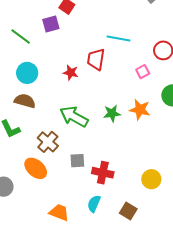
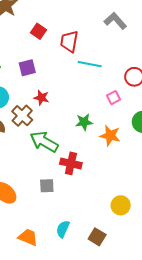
purple square: (51, 24) -> (27, 68), moved
red trapezoid: (96, 59) -> (69, 41), moved
green star: (112, 113) -> (84, 122), moved
brown cross: (48, 142) -> (22, 116), moved
red cross: (103, 173) -> (71, 163), moved

